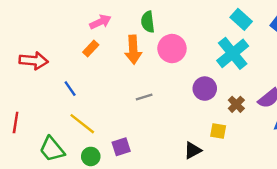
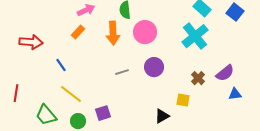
purple circle: (205, 89) -> (154, 67), moved

